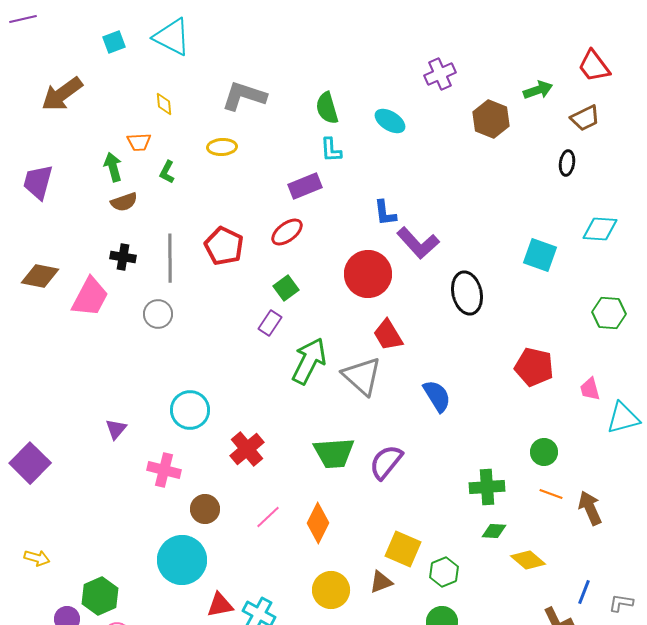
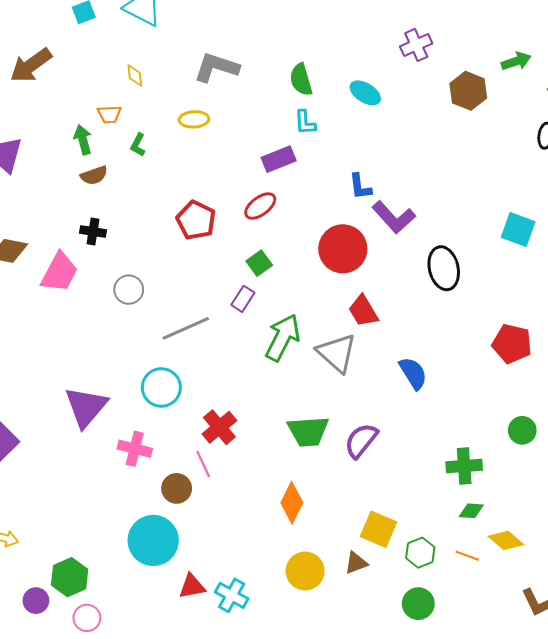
gray line: (170, 258) -> (186, 328), moved, turned 66
purple triangle: (116, 429) -> (86, 407), size x2.0
orange line: (551, 494) -> (467, 556), moved
pink line: (268, 517) -> (203, 464), moved, turned -72

